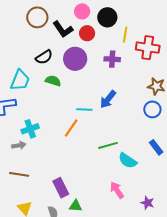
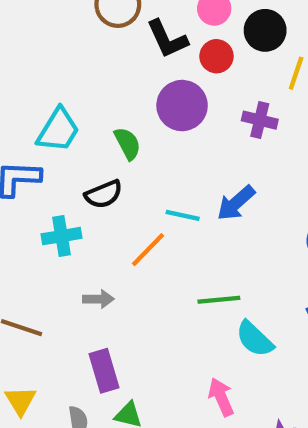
black semicircle: (44, 57) -> (104, 194), moved
green semicircle: (53, 81) -> (127, 144), turned 35
gray arrow: (19, 145) -> (98, 299), moved

